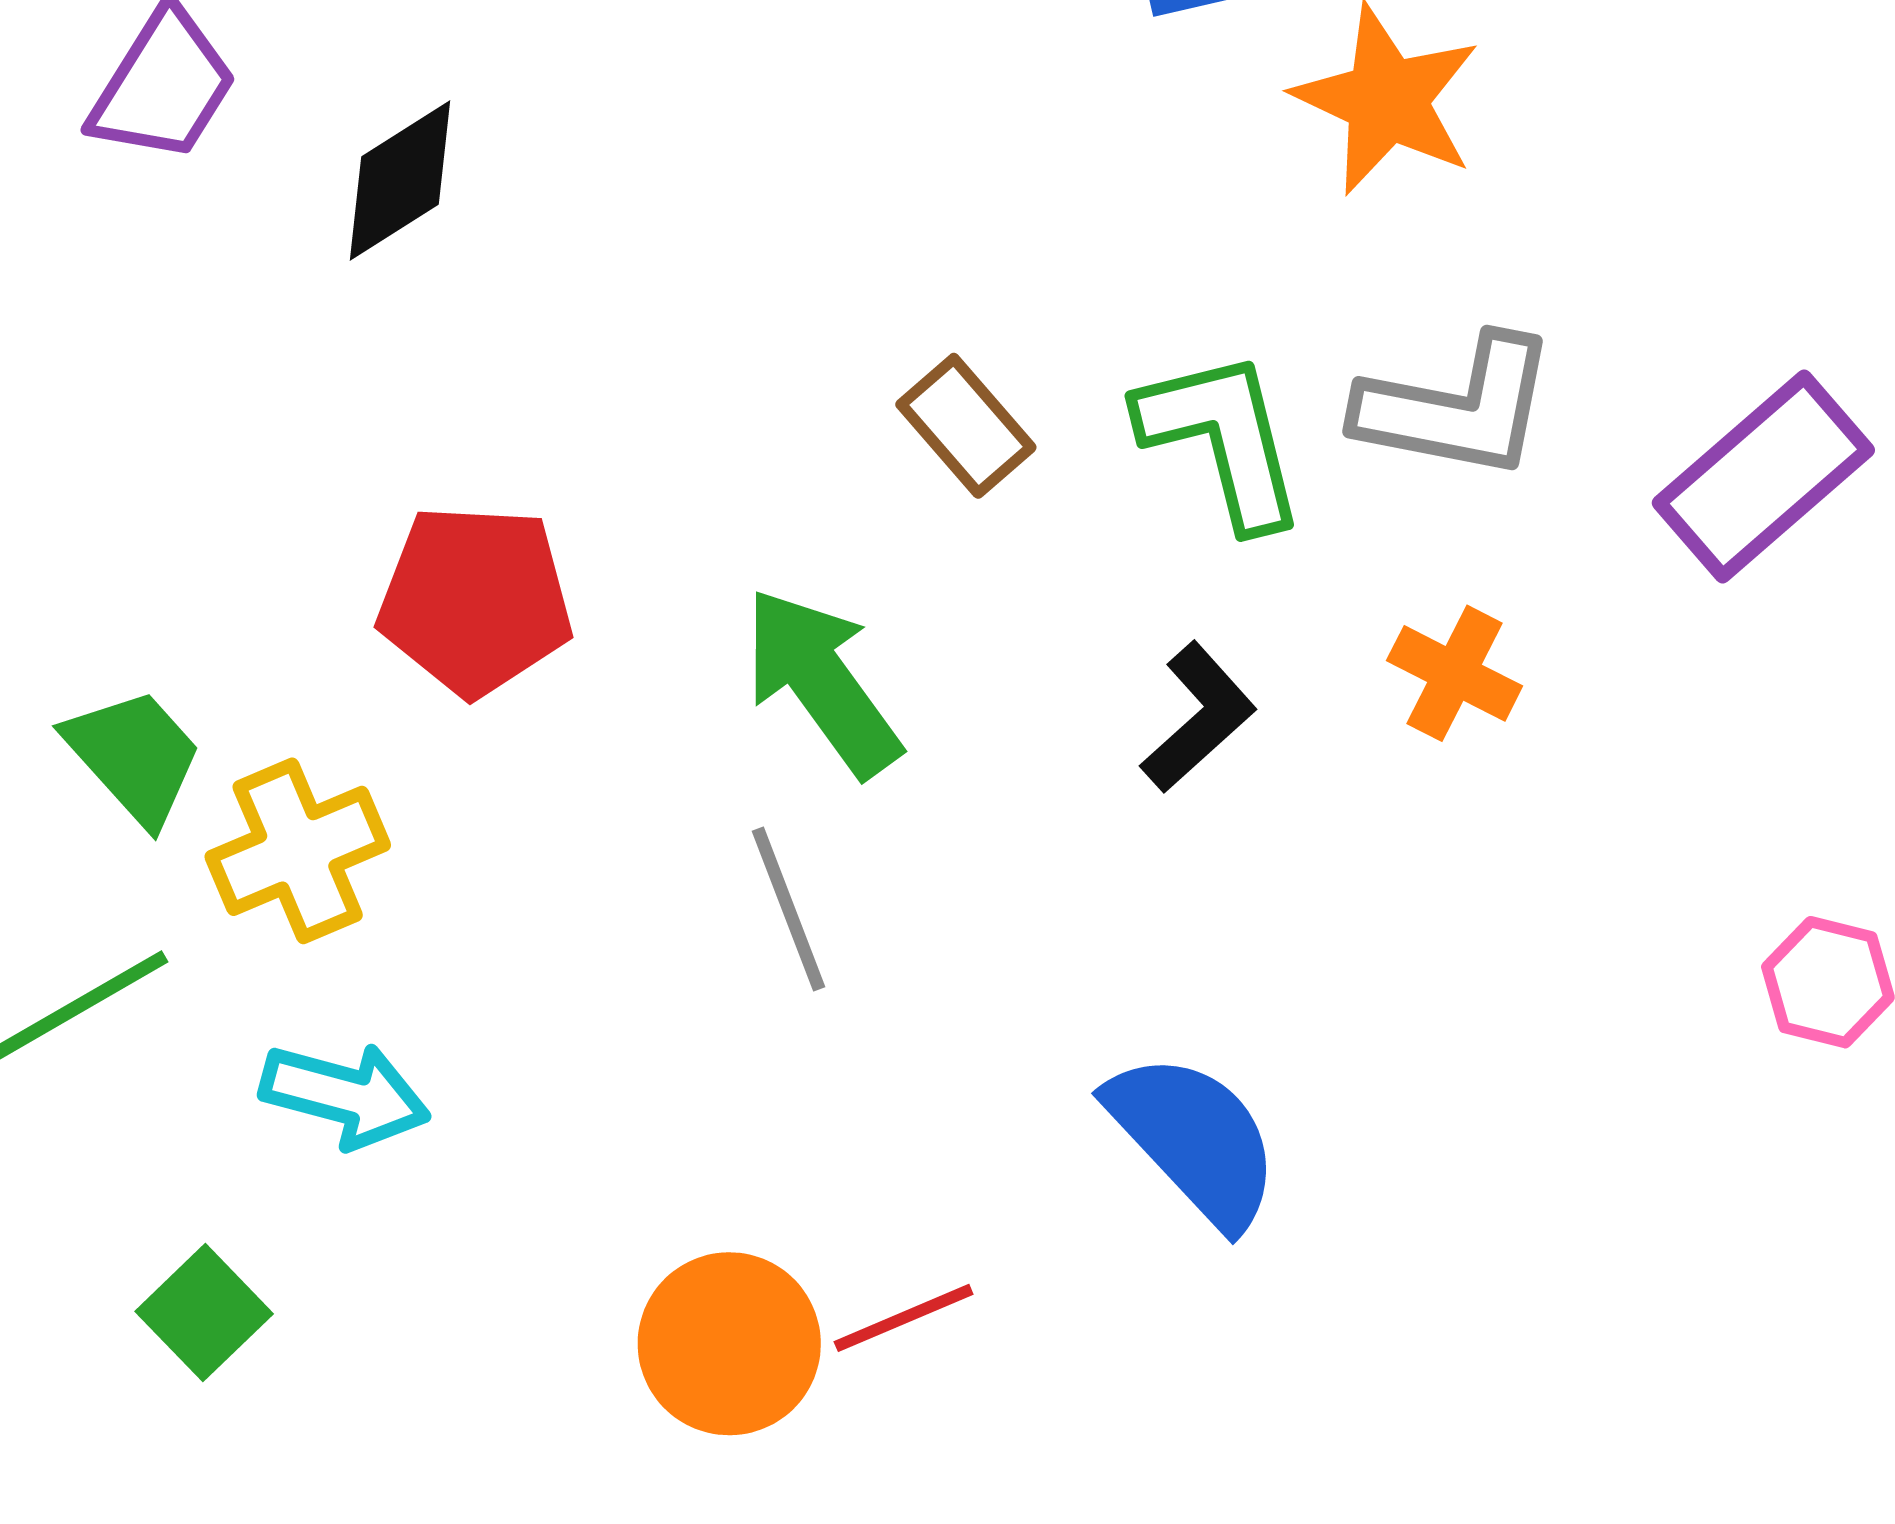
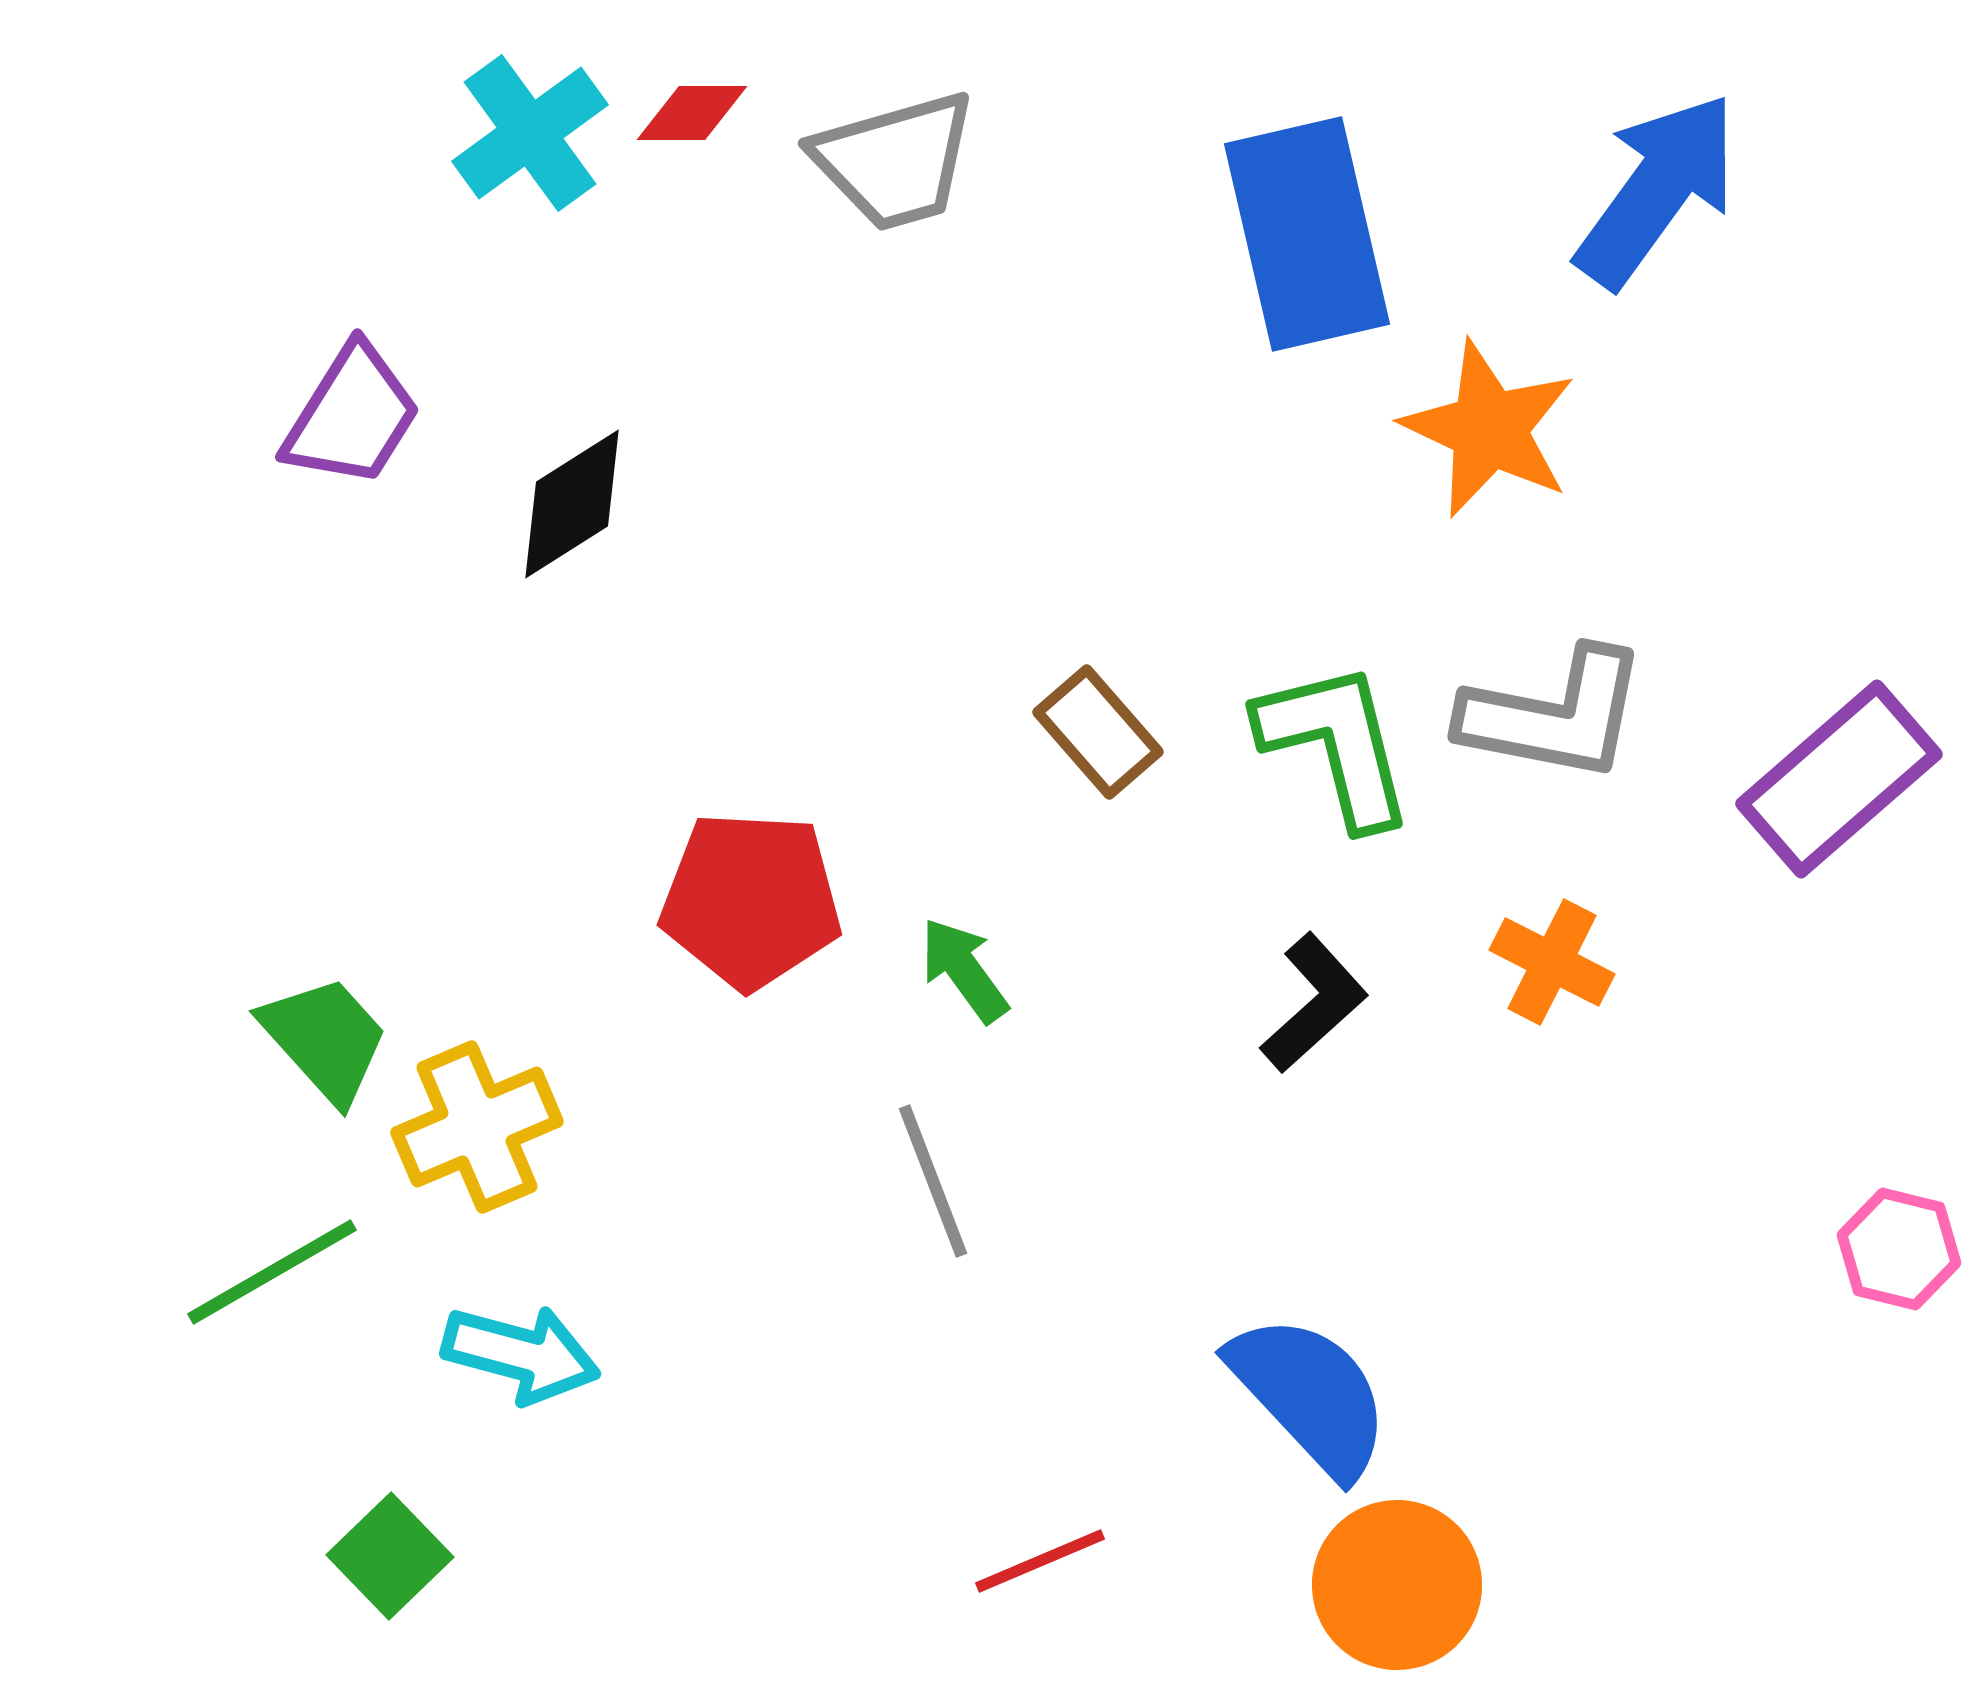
red pentagon: (475, 600) -> (751, 900), moved
green arrow: (822, 682) -> (964, 970), size x0.6
orange circle: (729, 1344) -> (1397, 1585), moved

